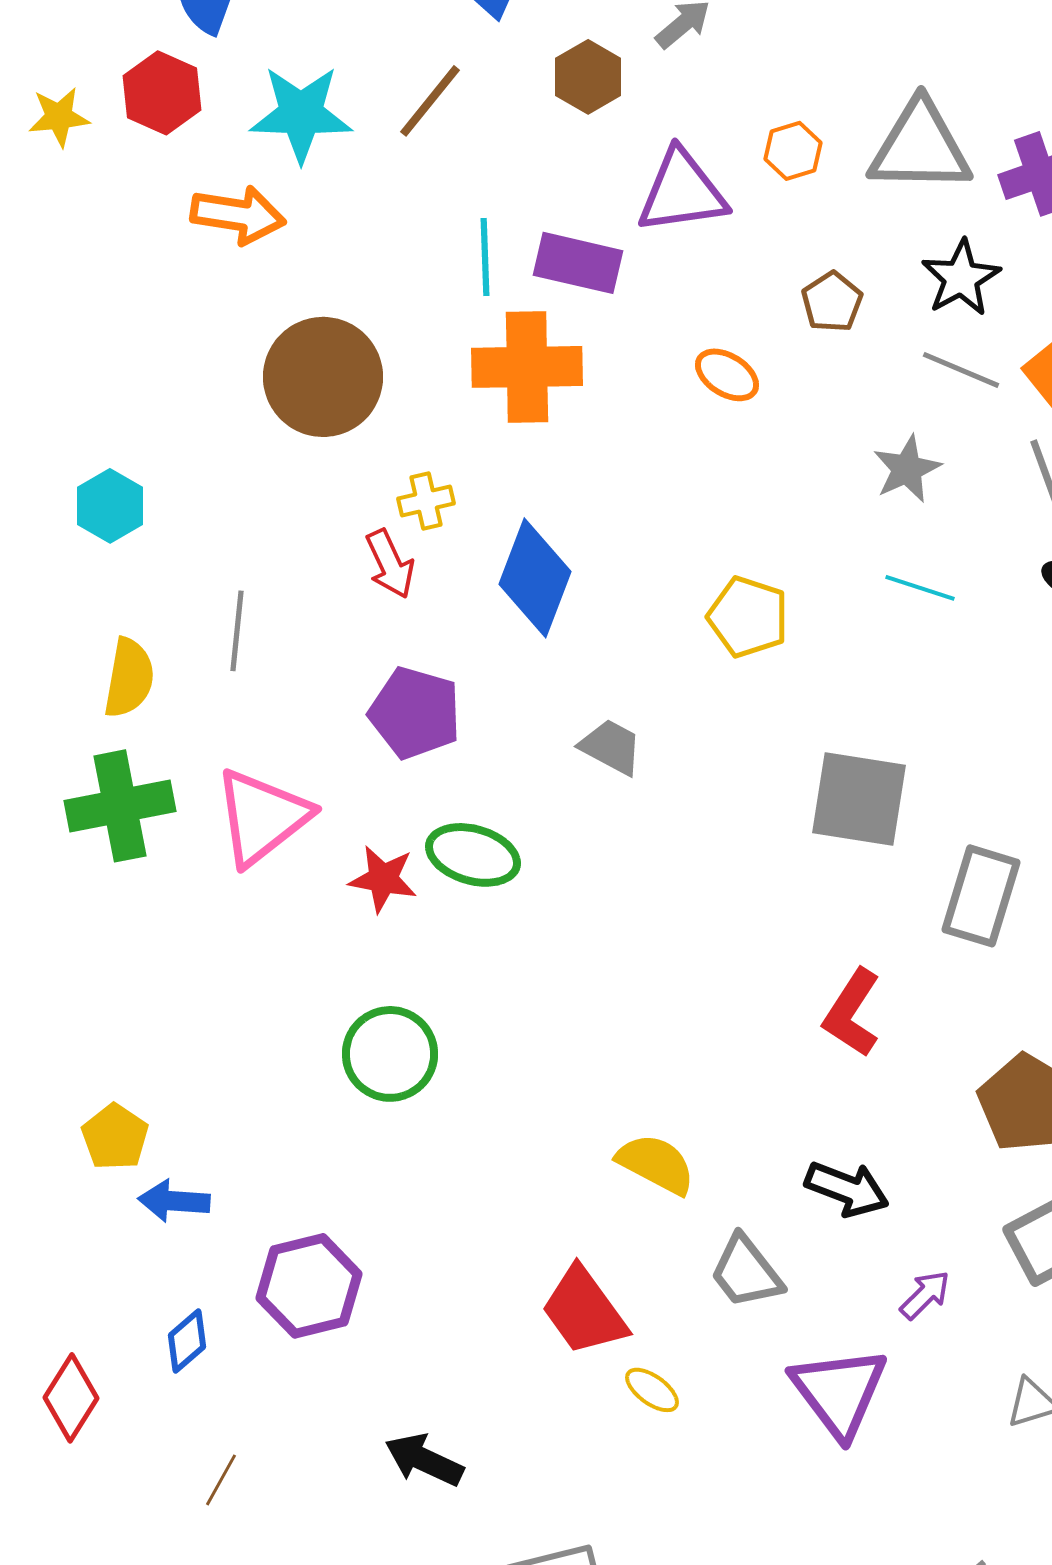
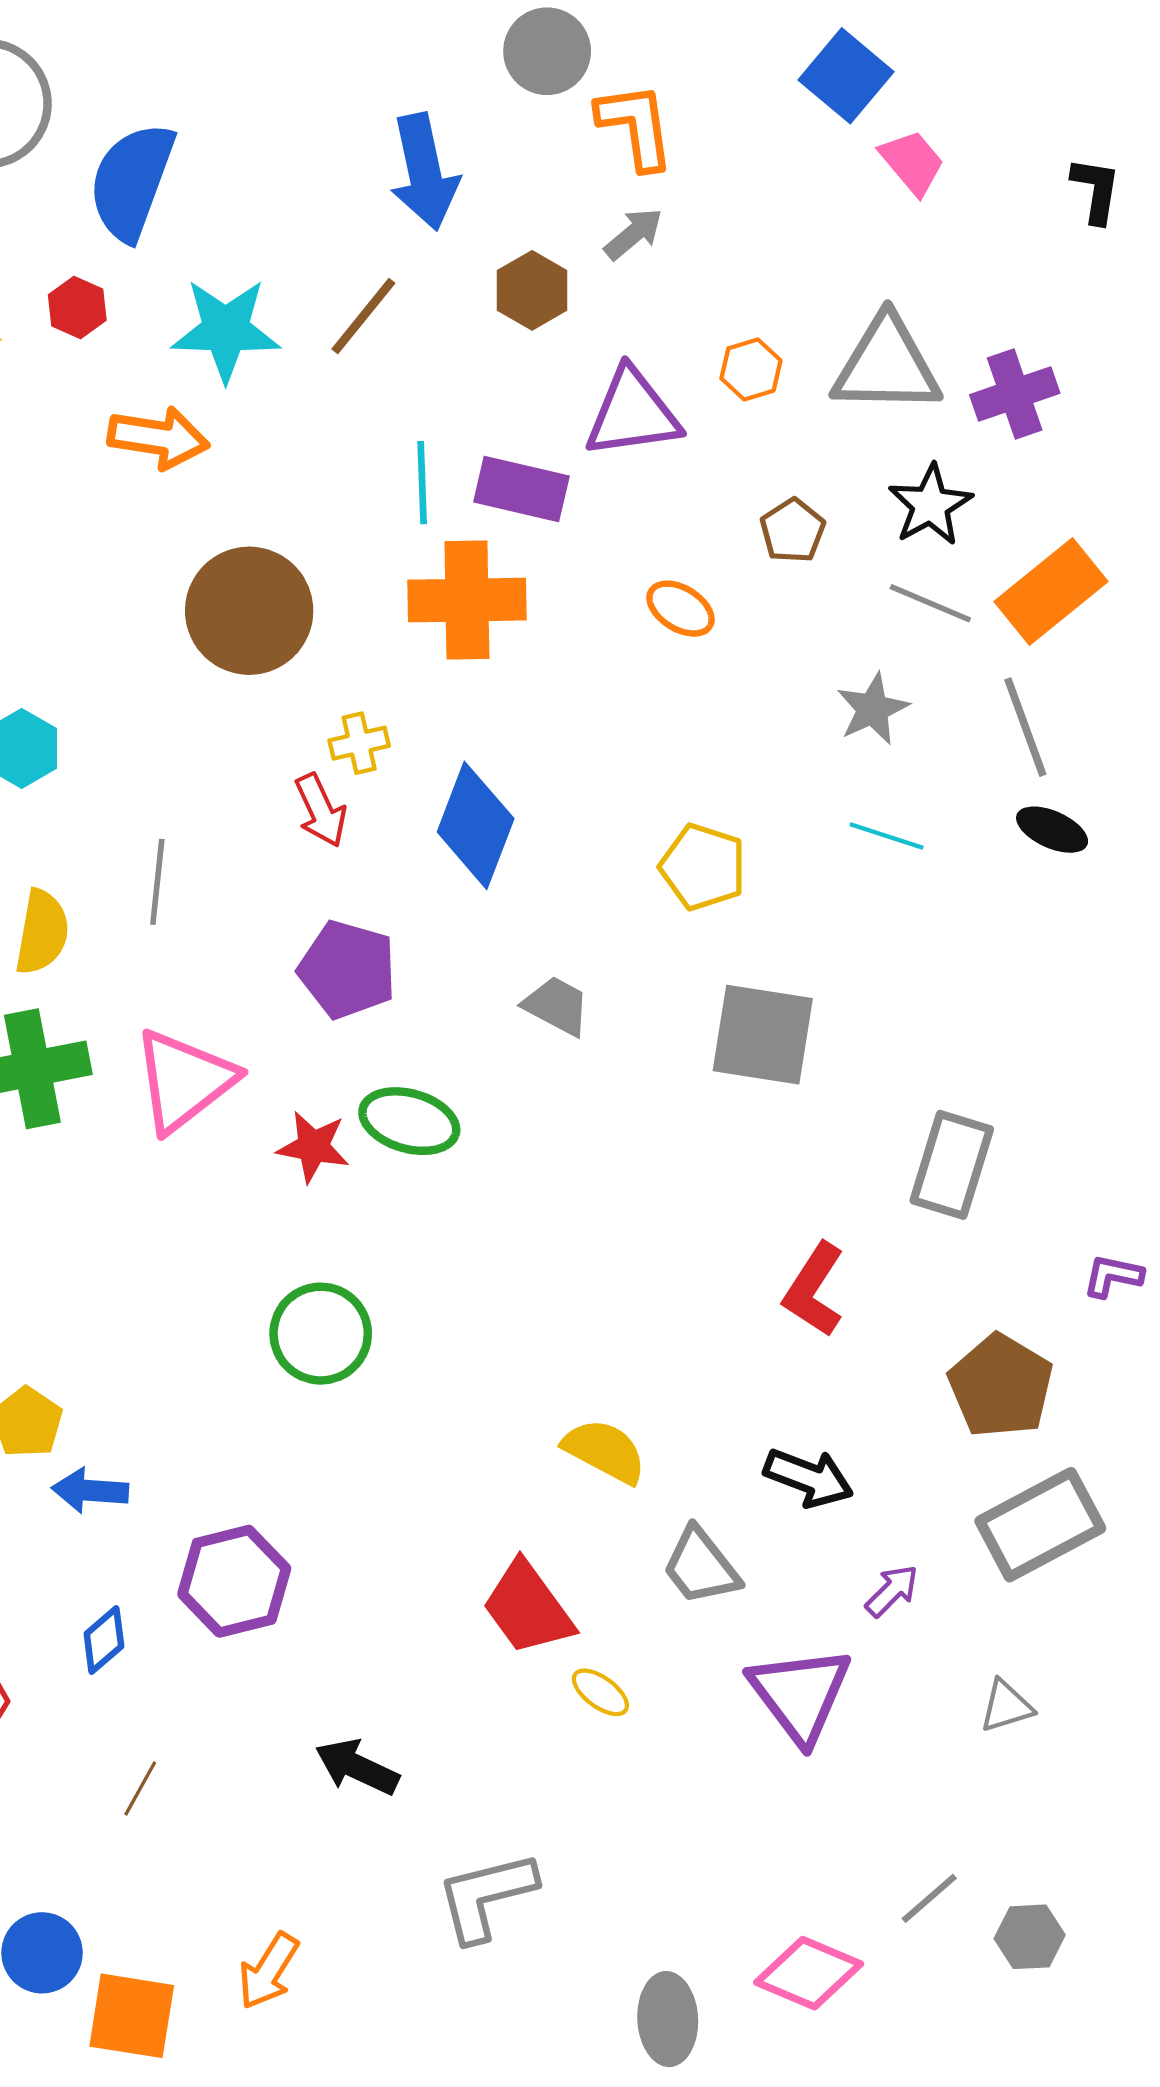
red hexagon: (162, 93) -> (77, 308), size x0.7
gray square: (859, 799) -> (763, 1035), moved

